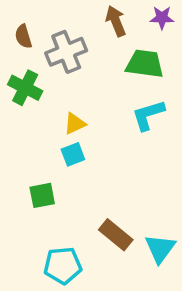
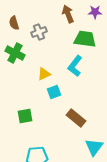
gray cross: (66, 52) -> (39, 32), size x0.7
cyan L-shape: (148, 115) -> (75, 66), moved, turned -35
cyan square: (73, 154) -> (54, 92), moved
brown rectangle: (116, 235) -> (76, 118), moved

